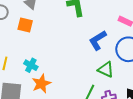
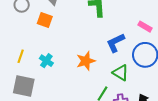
orange star: (41, 84) -> (86, 61), moved

